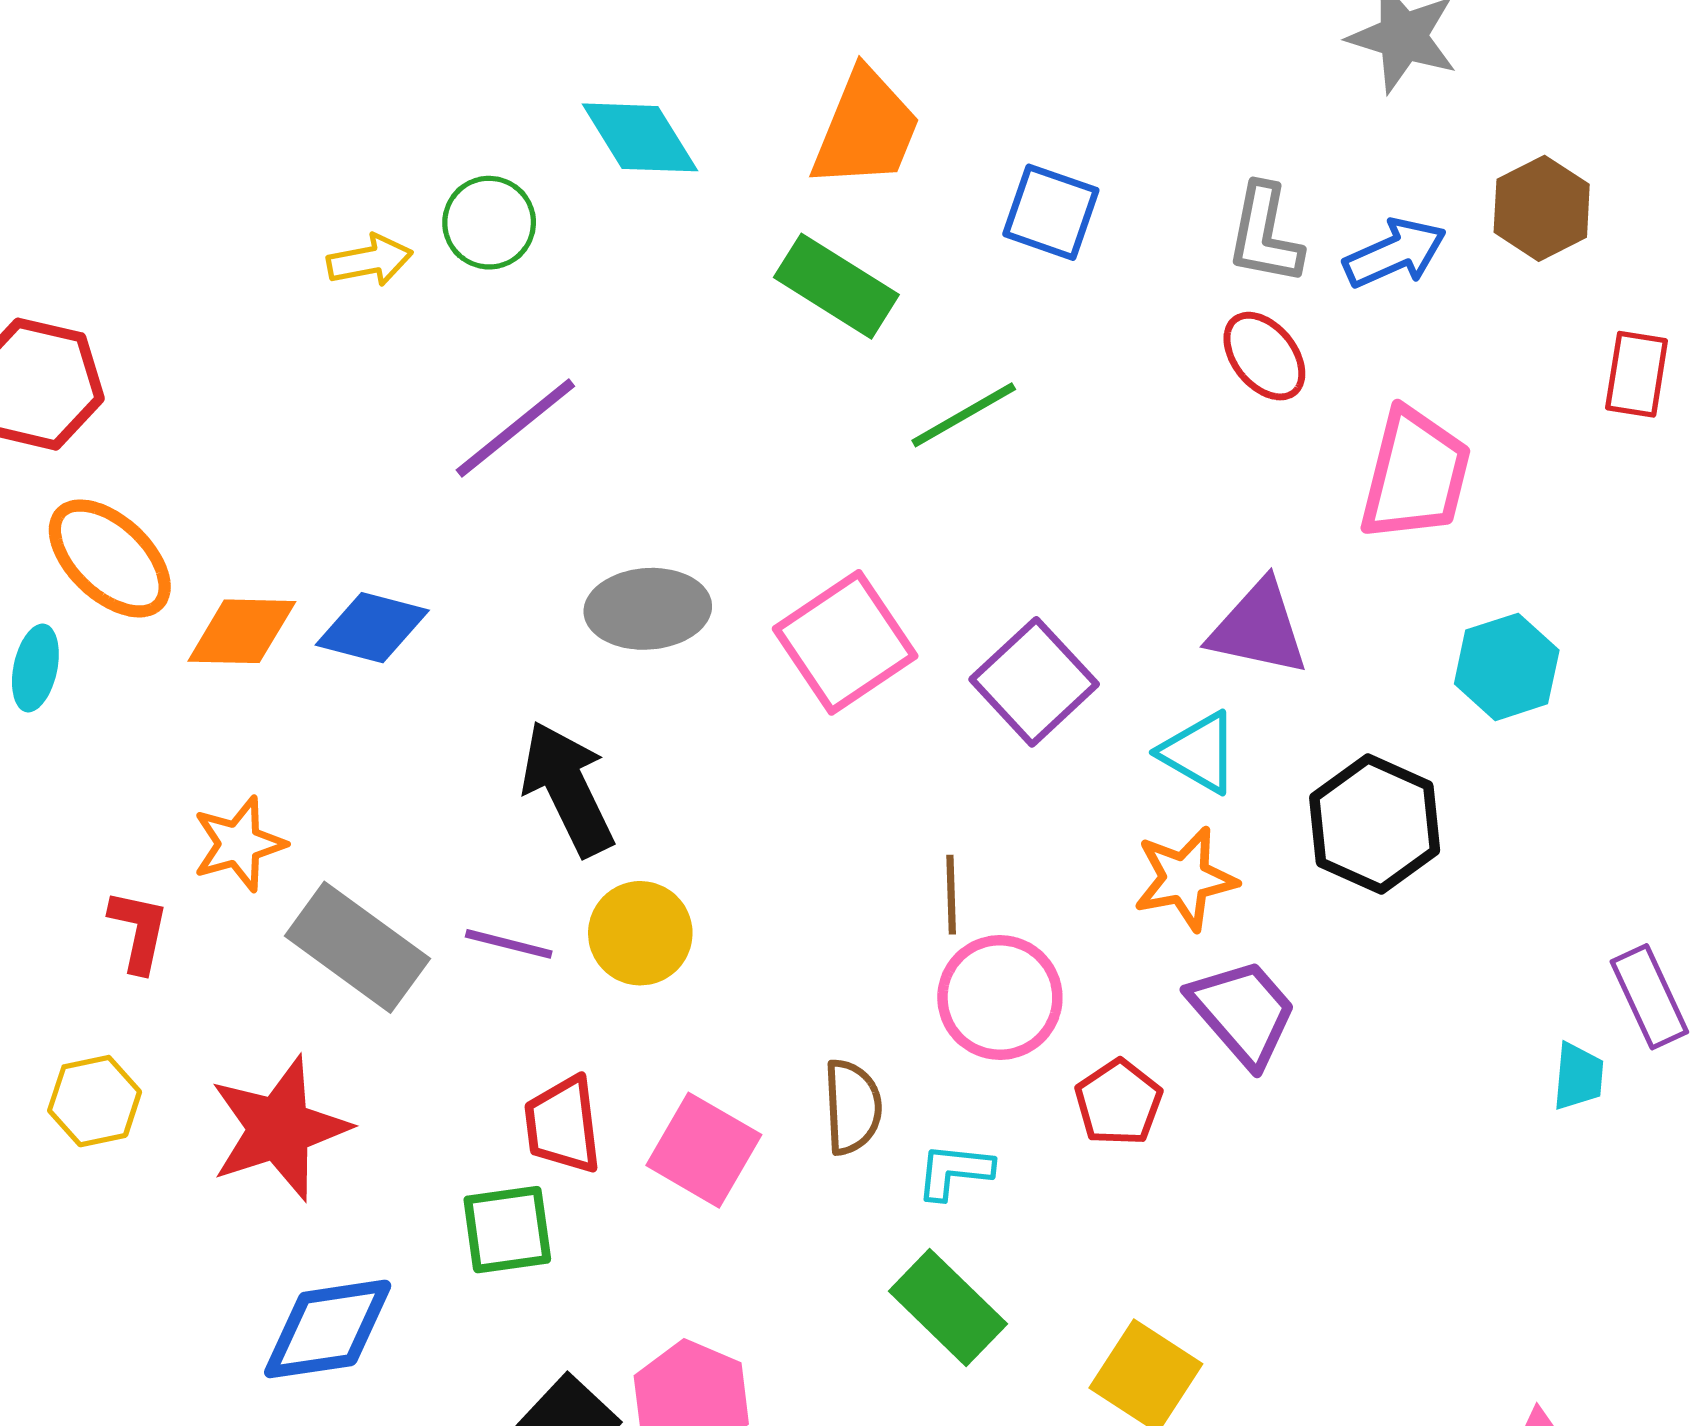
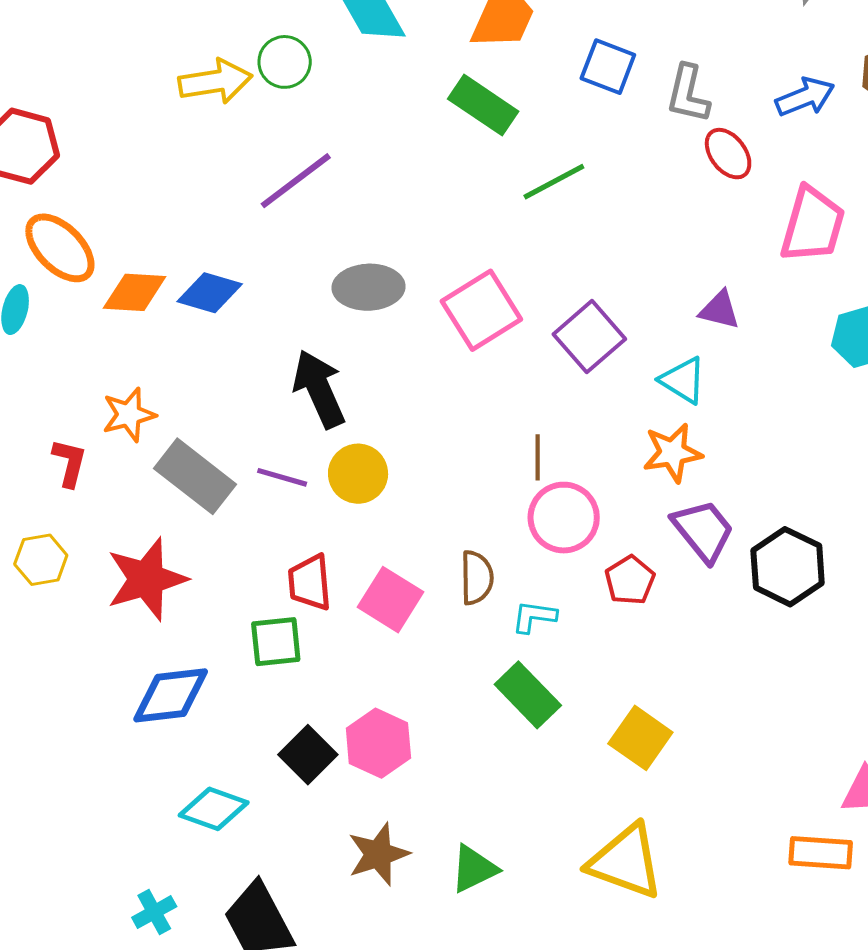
gray L-shape: (1265, 234) -> (688, 94), moved
yellow arrow: (370, 260) -> (215, 81), size x1.5
purple triangle: (1259, 628) -> (720, 310), size x0.7
black hexagon: (1375, 824) -> (788, 567), moved

